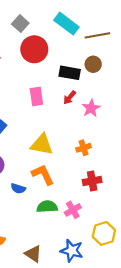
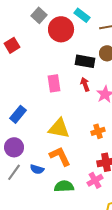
cyan rectangle: (66, 24) -> (82, 15), size x0.7
red circle: (34, 49) -> (61, 29), moved
red arrow: (70, 97) -> (85, 84), turned 120
pink cross: (73, 210) -> (95, 180), moved

